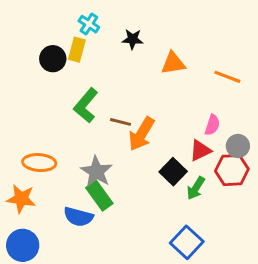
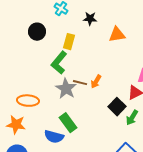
yellow rectangle: (77, 50) -> (69, 42), moved
brown line: (120, 122) -> (80, 83), moved
orange arrow: (142, 134) -> (96, 82), size x0.6
gray star: (96, 172) -> (66, 89), moved

